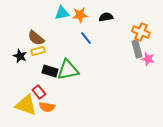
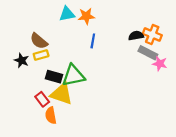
black semicircle: (106, 17) -> (136, 36), moved
blue line: (86, 38) -> (93, 41), turned 48
gray rectangle: (137, 49) -> (148, 53), turned -48
yellow triangle: (26, 105) -> (62, 94), moved
orange semicircle: (47, 107) -> (51, 115), turned 70

